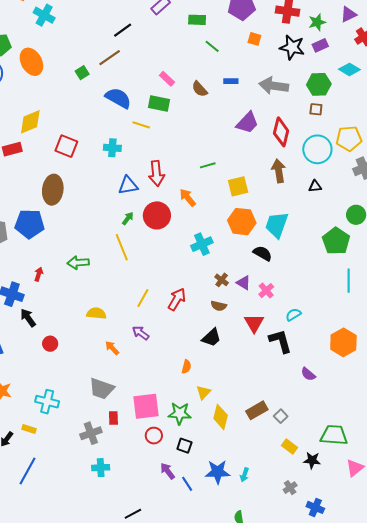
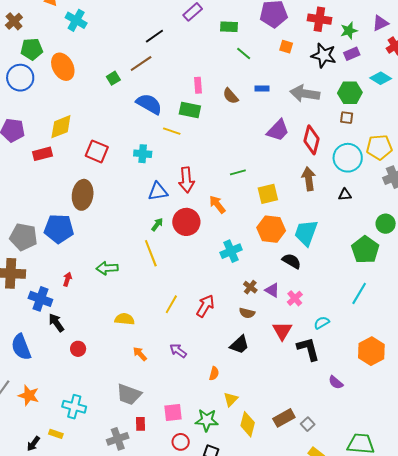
pink rectangle: (167, 79) -> (198, 85), turned 42
cyan line: (349, 281) -> (359, 293), moved, turned 30
purple arrow: (141, 333) -> (178, 351), moved
pink square: (146, 406) -> (173, 413), size x0.7

